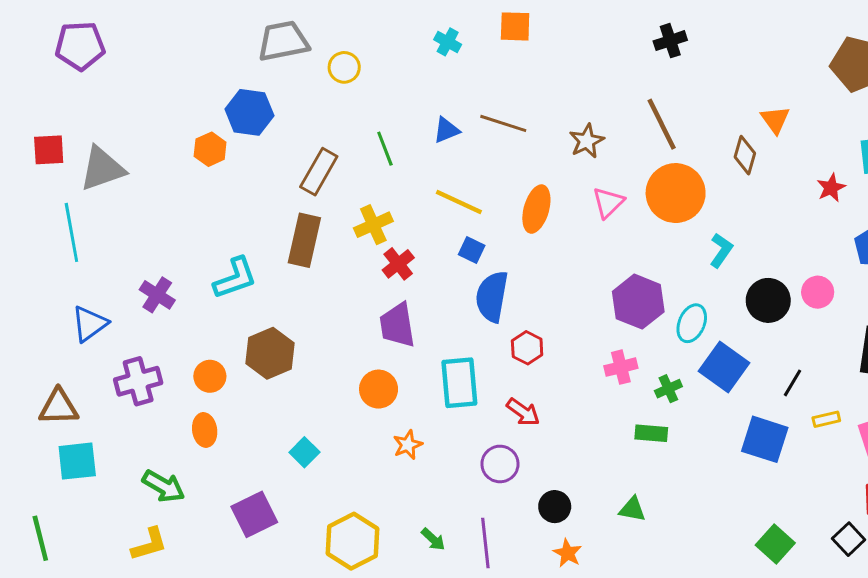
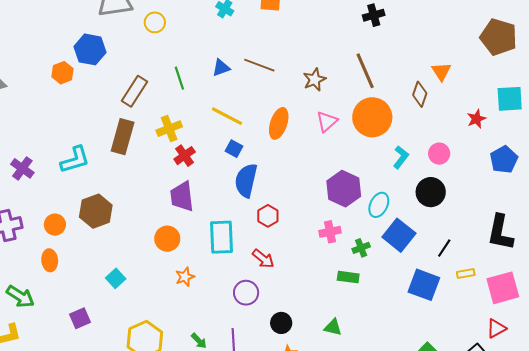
pink circle: (818, 292) -> (439, 154), moved
purple square: (254, 514) -> (80, 318), size x0.7

